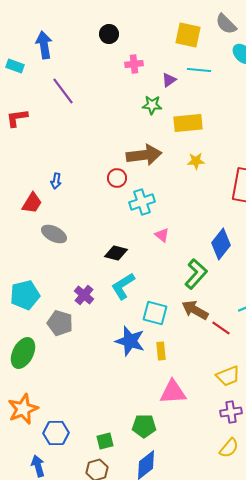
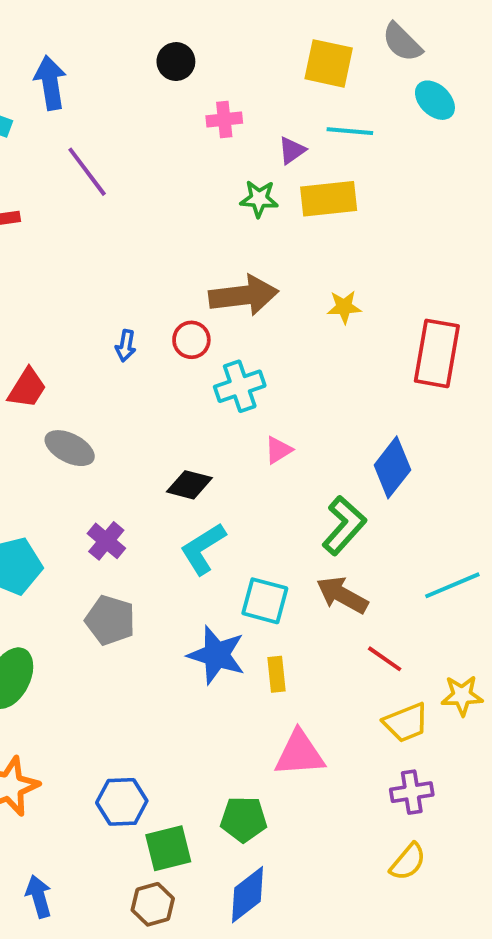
yellow rectangle: (188, 123) -> (329, 199), moved
blue arrow: (56, 181) -> (126, 346), moved
pink triangle: (162, 235) -> (278, 450), turned 49
purple cross: (84, 295) -> (106, 541), moved
gray pentagon: (60, 323) -> (110, 620), moved
red line: (221, 328) -> (385, 659), moved
blue hexagon: (56, 433) -> (122, 802), moved
green square: (105, 441) -> (168, 848), size x1.4

